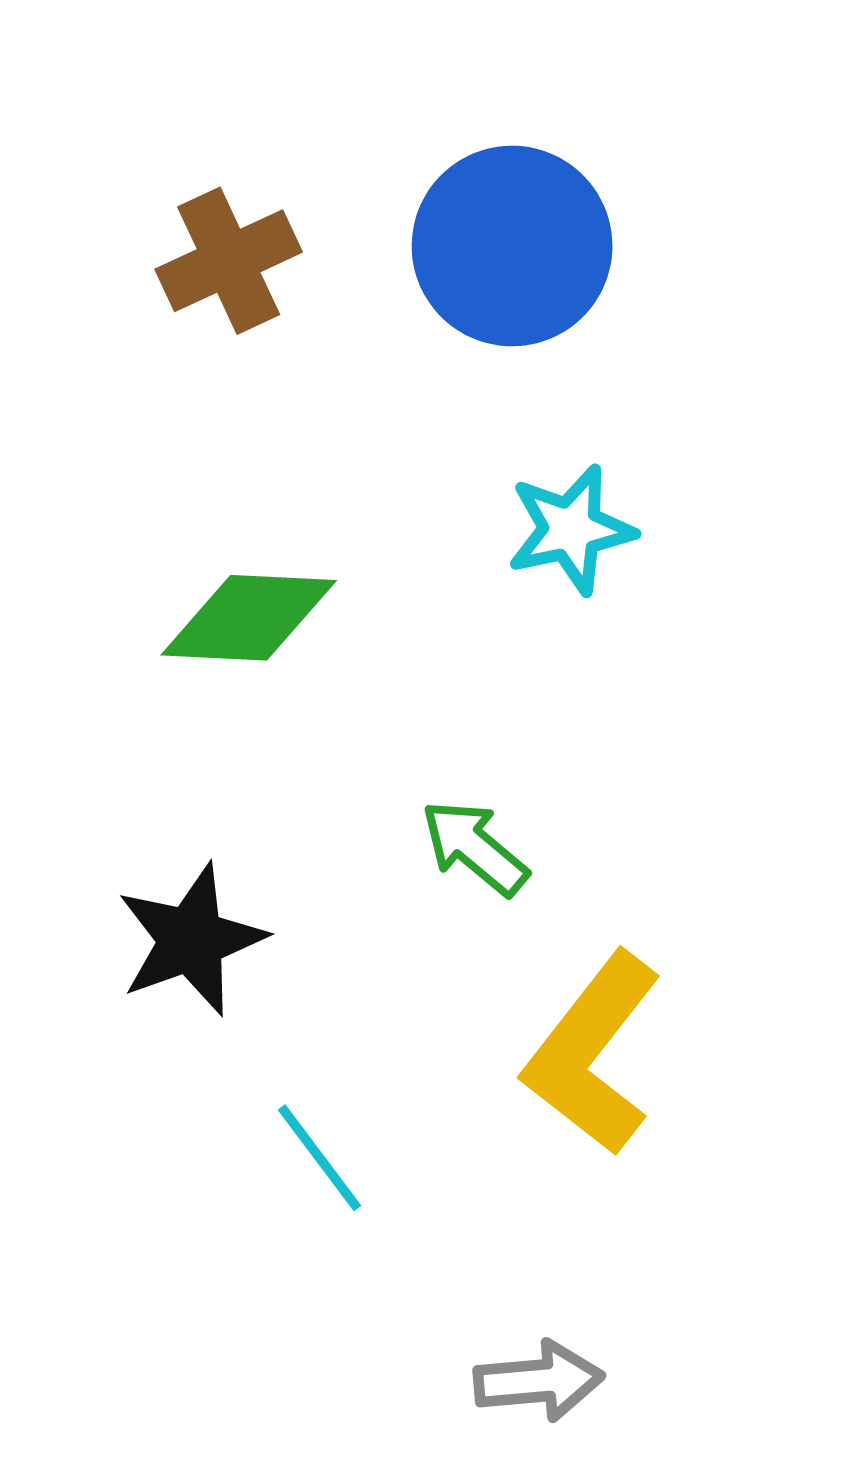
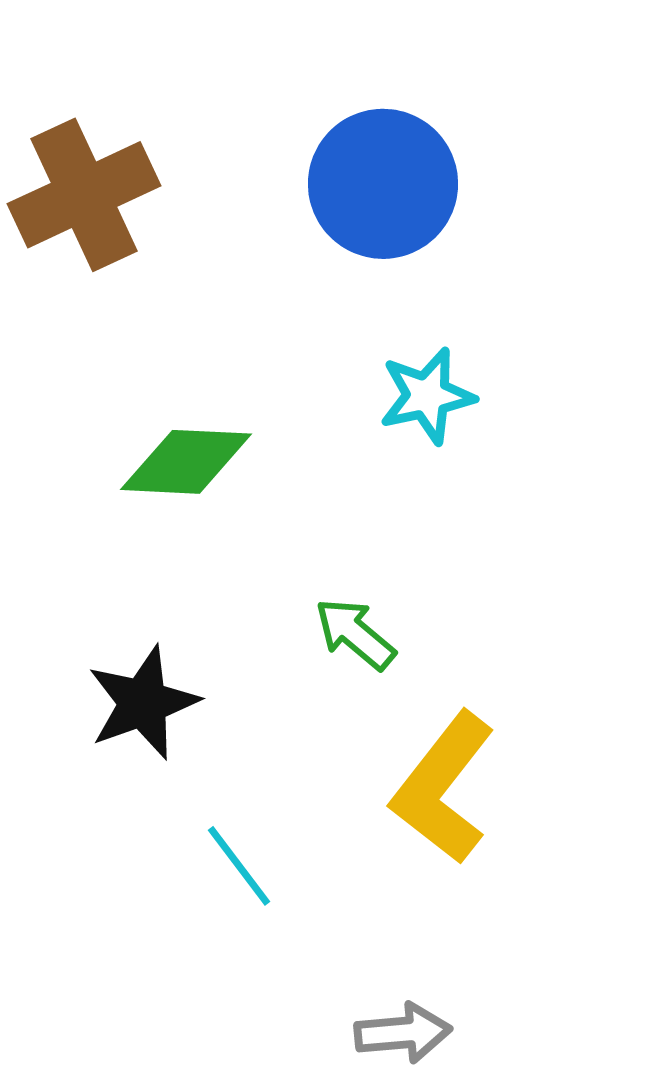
brown cross: (229, 261) -> (84, 195), moved, size x1.4

